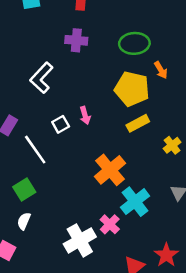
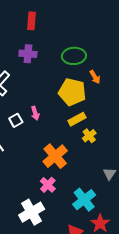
yellow cross: (172, 145) -> (89, 136), moved
cyan cross: (135, 202) -> (84, 200), moved
pink cross: (110, 224) -> (48, 185), moved

